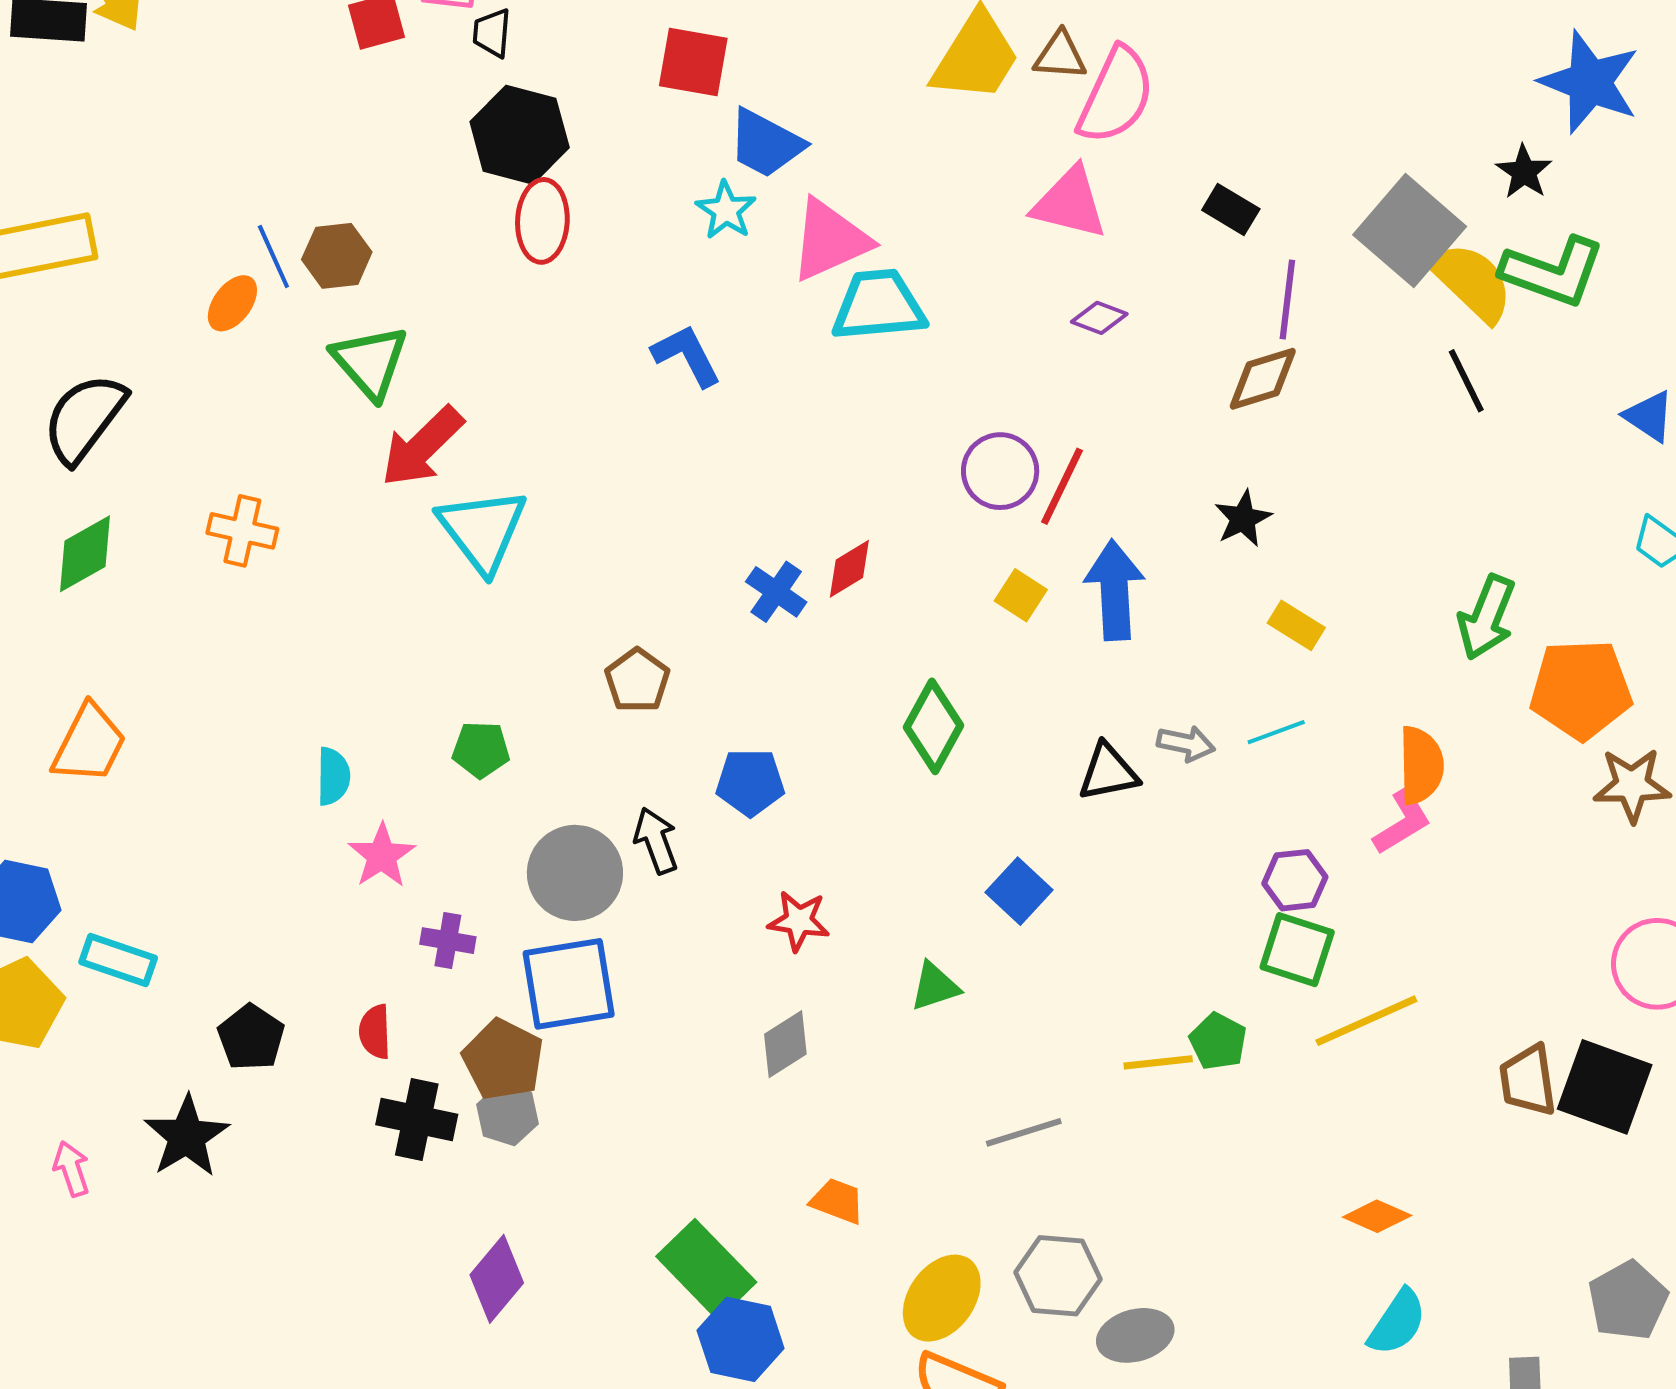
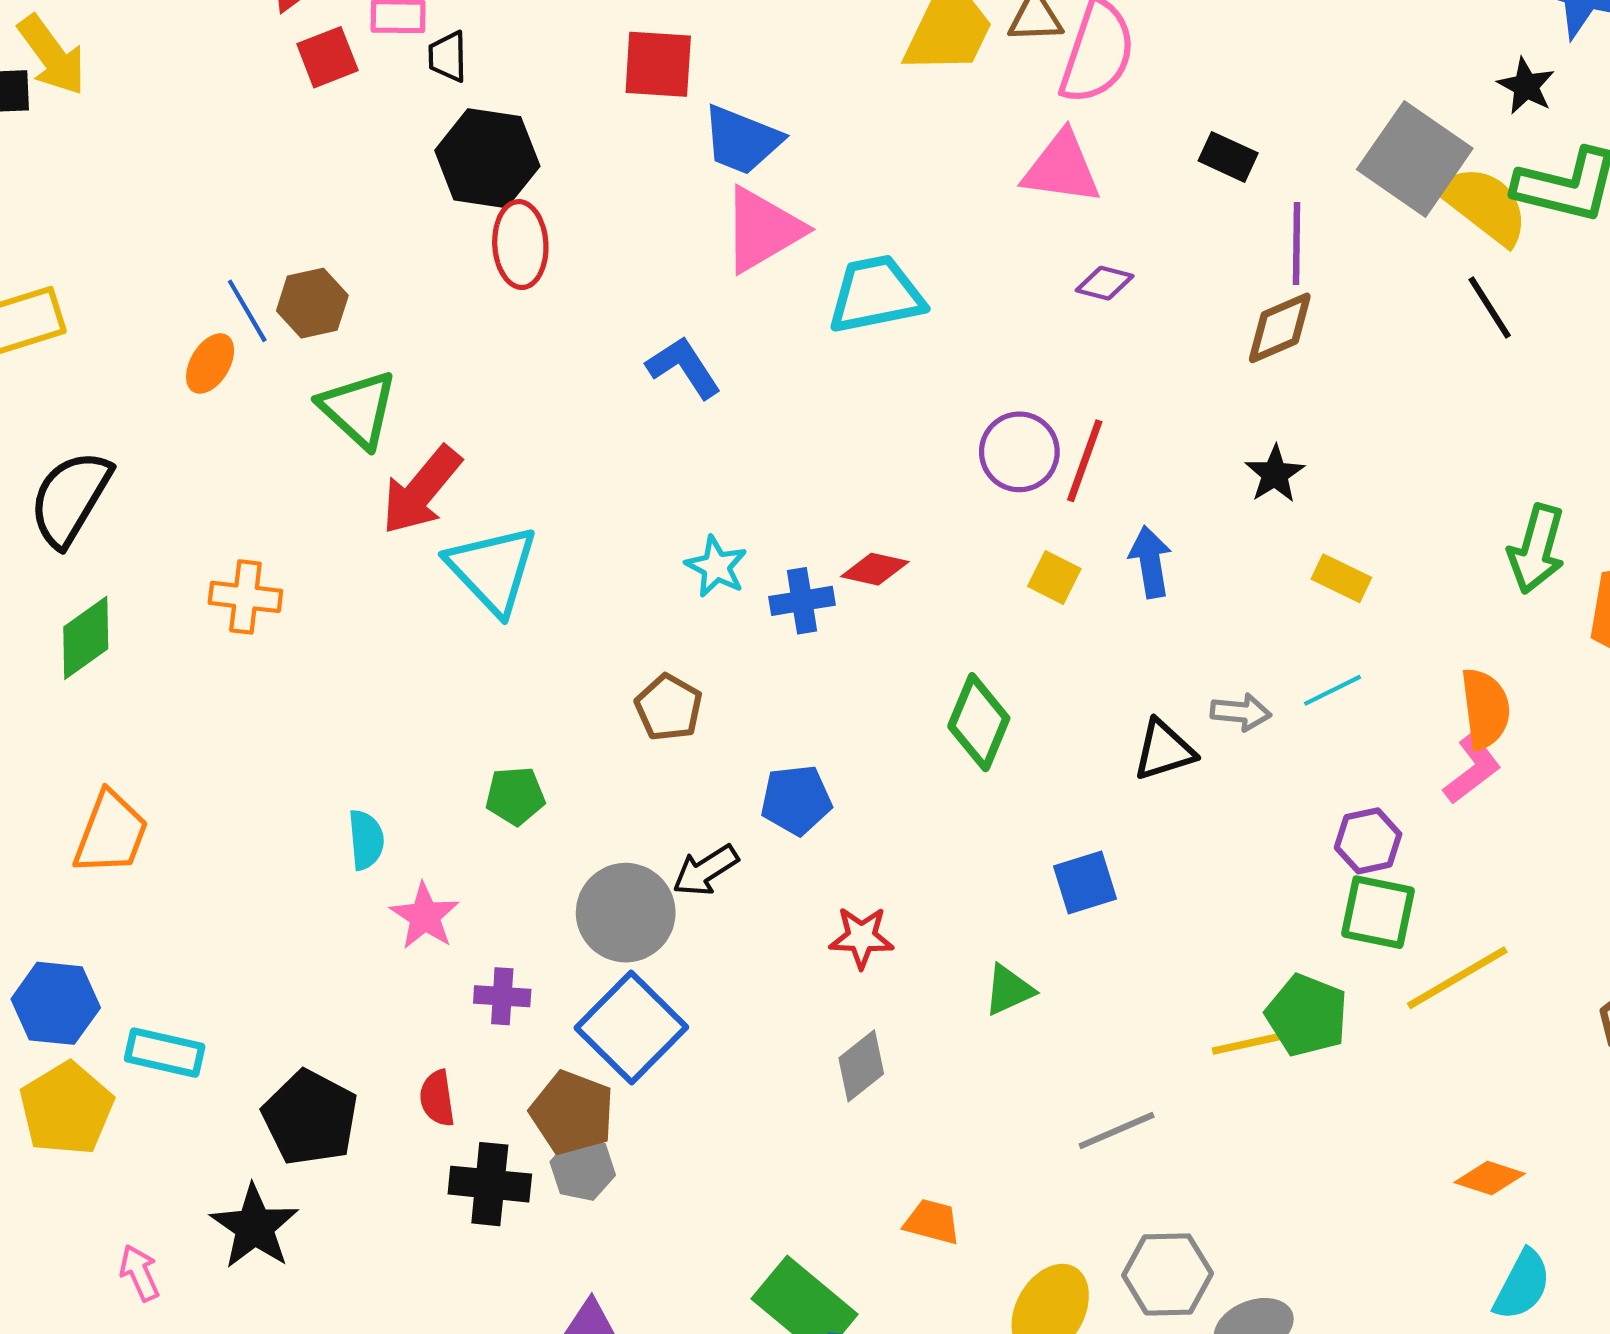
cyan star: (726, 210) -> (716, 567), moved
pink triangle: (830, 240) -> (762, 230), moved
red diamond: (849, 569) -> (875, 569), turned 50
blue arrow: (1115, 590) -> (1150, 562), size x0.7
blue cross: (776, 592) -> (802, 601), turned -38
black arrow: (656, 841) -> (706, 870), turned -96
blue square: (1019, 891) -> (1085, 883), turned 36
blue square: (569, 984) -> (631, 1028), turned -30
black pentagon: (251, 1037) -> (310, 1118), size x1.4
green pentagon: (1218, 1041) -> (1307, 1015), size x1.4

